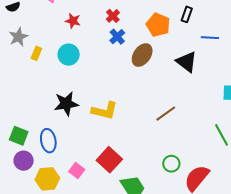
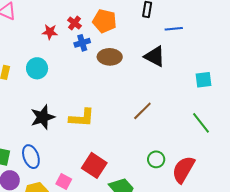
red star: (73, 21) -> (50, 32), moved
orange pentagon: (158, 25) -> (104, 21), moved
blue cross: (117, 37) -> (82, 43), turned 35
brown ellipse: (142, 55) -> (110, 57), turned 65

